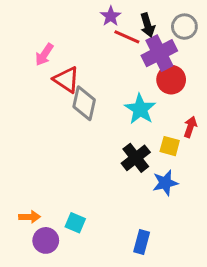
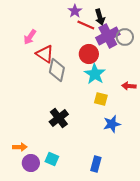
gray circle: (184, 27) -> (125, 37), moved
red circle: (171, 80) -> (89, 54), moved
red arrow: (190, 127) -> (129, 86), turned -104
yellow square: (170, 146) -> (101, 99), moved
black cross: (136, 158) -> (59, 118), moved
cyan square: (75, 223) -> (52, 159), moved

